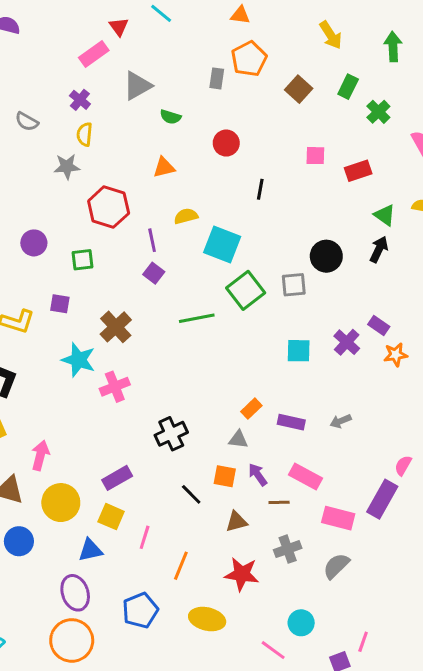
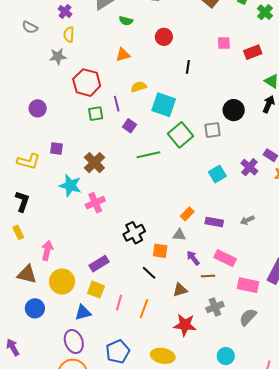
green square: (83, 260) -> (96, 114), moved
purple square: (154, 273) -> (130, 126), moved
cyan square: (299, 351) -> (217, 174), turned -30
orange square: (225, 476) -> (160, 251), moved
orange line: (181, 566) -> (144, 309), moved

